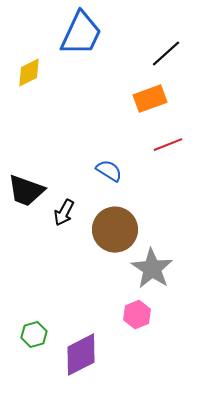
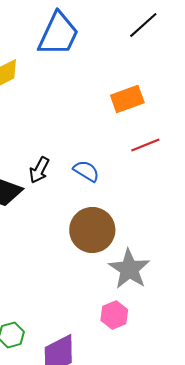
black line: (166, 54) -> (143, 25), moved
black arrow: (64, 213) -> (39, 170), moved

